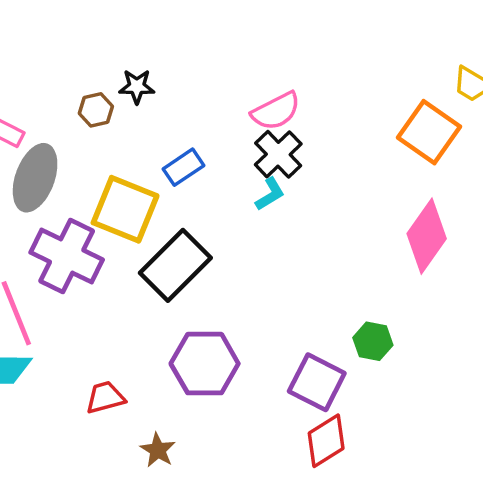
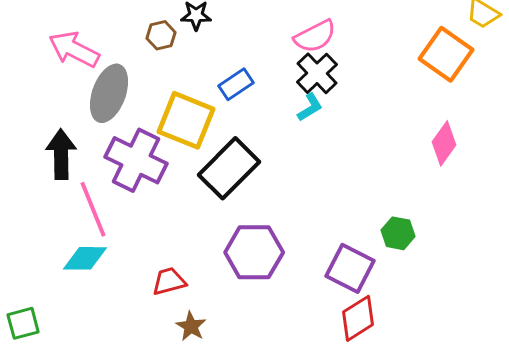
pink diamond: (427, 236) -> (444, 143), size x0.7
brown star: (158, 450) -> (191, 326), moved

